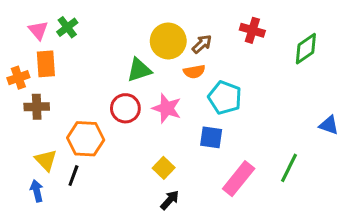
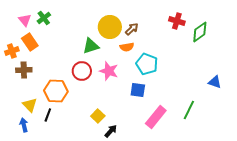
red cross: (252, 30) -> (177, 21), moved
orange rectangle: (46, 64) -> (30, 42), turned -30
yellow square: (164, 168) -> (98, 116), moved

